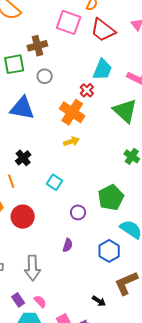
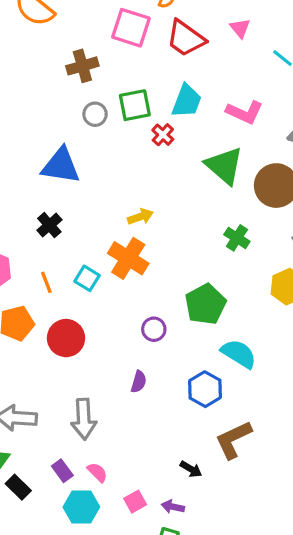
green square: (14, 64) -> (135, 105), moved
orange cross: (72, 112) -> (128, 258), moved
black cross: (23, 158) -> (49, 225), moved
cyan square: (55, 182) -> (87, 278), moved

